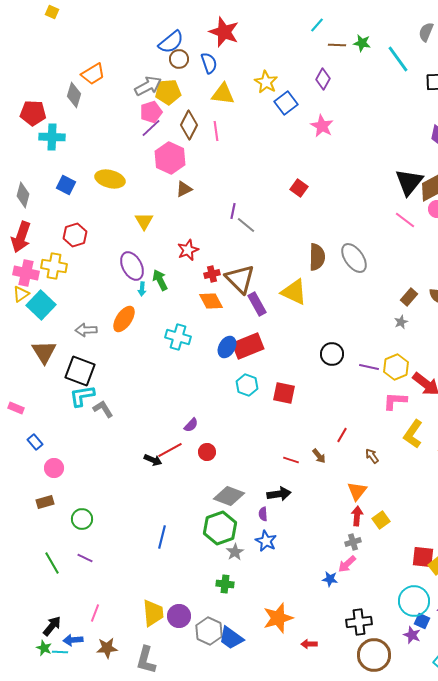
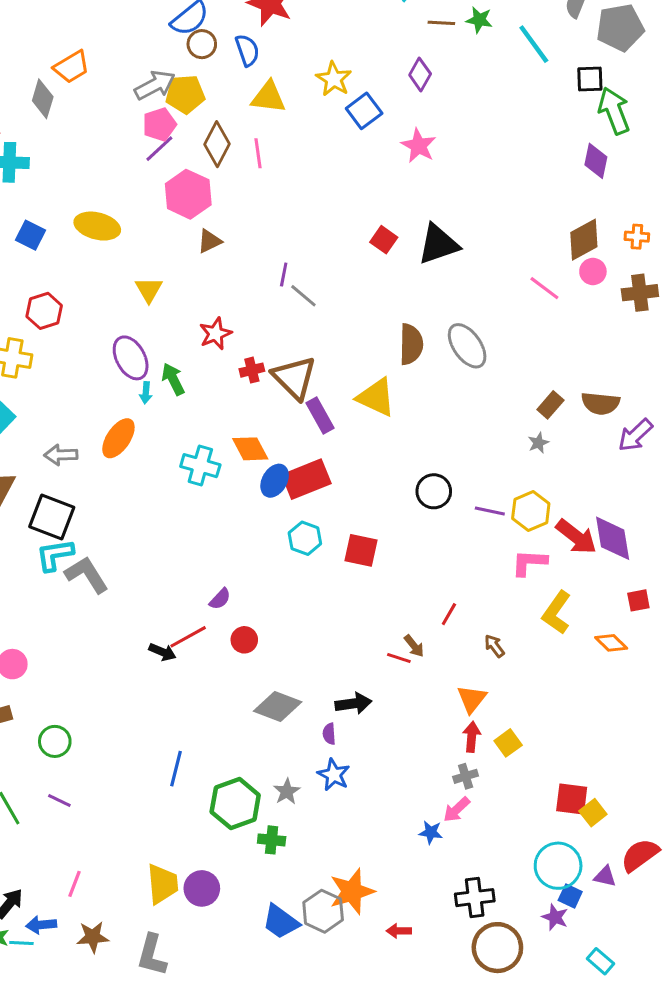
black triangle: (409, 182) -> (438, 244), moved, turned 32
orange diamond: (211, 301) -> (250, 449), moved
gray L-shape: (103, 409) -> (87, 575), size x1.4
red line: (291, 460) -> (399, 658), moved
green hexagon: (220, 528) -> (235, 804), moved
gray hexagon: (209, 631) -> (323, 911), moved

